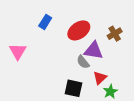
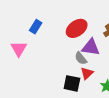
blue rectangle: (45, 22) -> (36, 27), moved
red triangle: (100, 78) -> (87, 73), moved

